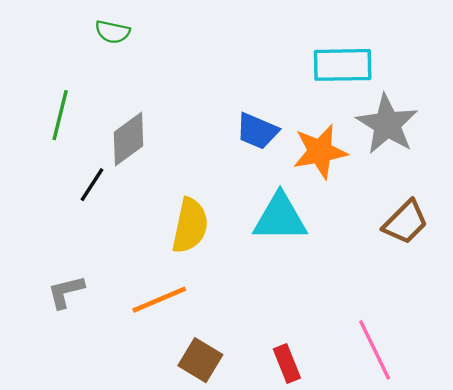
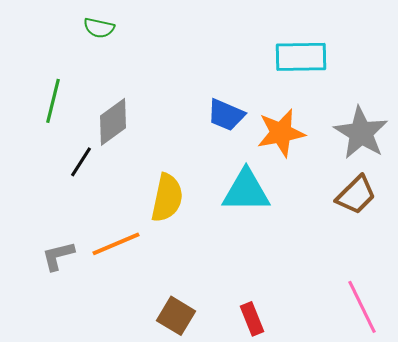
gray star: (387, 124) -> (361, 133), moved
orange line: (159, 300) -> (116, 244), moved
pink line: (375, 350) -> (362, 307), moved

